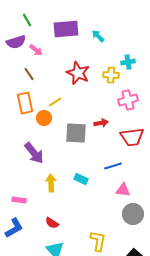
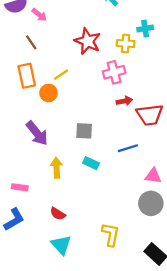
pink cross: (128, 100) -> (114, 72), moved
red arrow: (101, 123) -> (124, 101), moved
gray square: (76, 133) -> (84, 131), moved, size x0.7
pink triangle: (123, 190) -> (153, 176), moved

